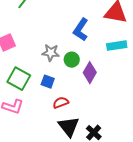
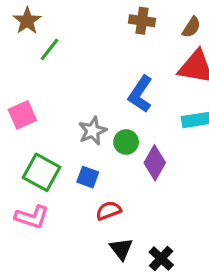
gray star: (51, 53) -> (93, 131), turned -30
black triangle: (69, 127) -> (121, 249), size x0.7

